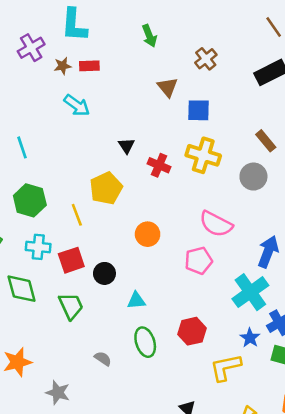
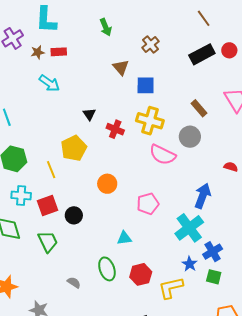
pink semicircle: (216, 224) -> (162, 155), moved
cyan triangle: (136, 301) -> (124, 238), moved
red hexagon: (192, 331) -> (141, 274), moved

